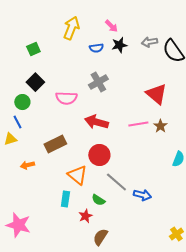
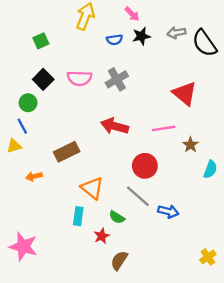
pink semicircle: (66, 98) -> (79, 78), moved
brown star: (160, 126) -> (190, 145), moved
red circle: (99, 155) -> (145, 166), moved

